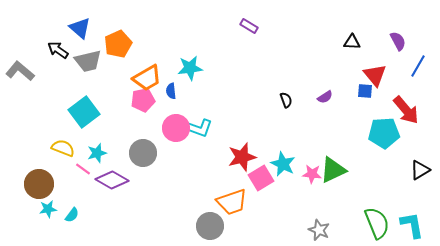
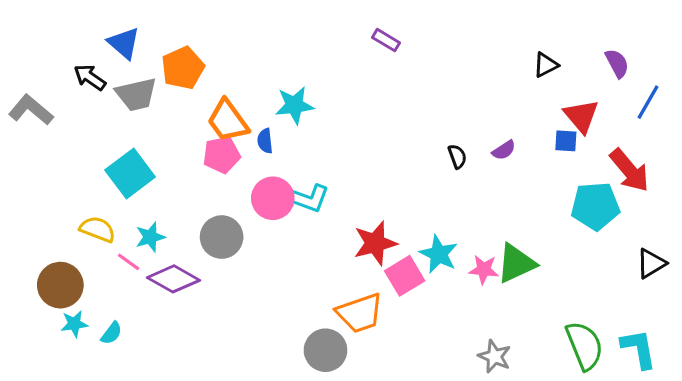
black triangle: (352, 42) -> (546, 65), turned -30
orange trapezoid: (147, 78) -> (228, 121), turned 84
black semicircle: (286, 100) -> (457, 156), moved

